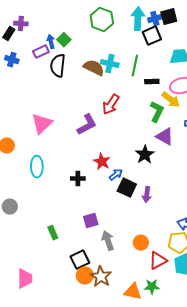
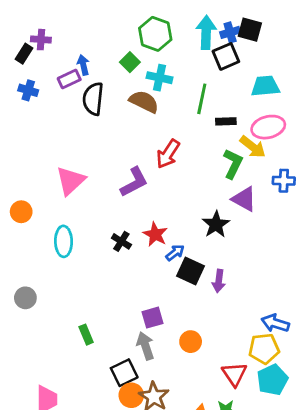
black square: (169, 17) -> (250, 30), turned 30
green square: (64, 40) -> (130, 62), moved
cyan cross: (110, 64) -> (160, 78), moved
black cross: (78, 179) -> (121, 241), moved, turned 32
purple square: (91, 221) -> (152, 318), moved
gray arrow: (108, 241) -> (145, 346), moved
orange circle: (141, 243) -> (191, 342), moved
red triangle: (158, 261) -> (234, 374), turned -36

